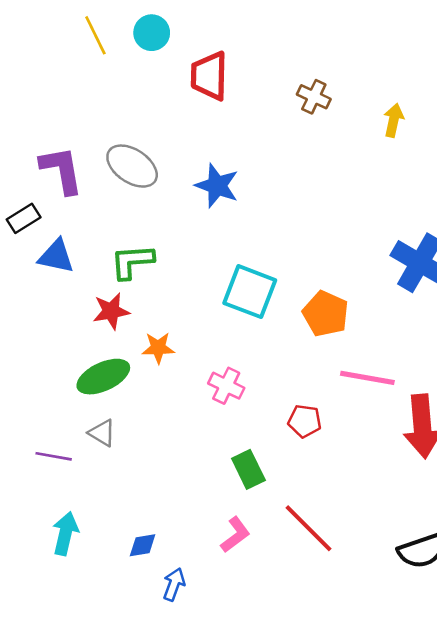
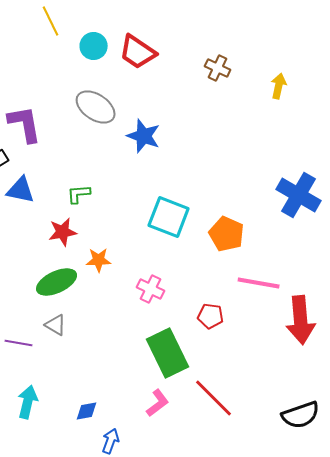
cyan circle: (152, 33) -> (94, 46), moved
red trapezoid: (209, 76) -> (138, 52), turned -57
gray ellipse: (132, 166) -> (96, 107), moved
green L-shape: (132, 261) -> (79, 194), size x0.7
green rectangle: (248, 469) -> (168, 353), size x1.6

